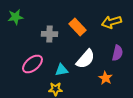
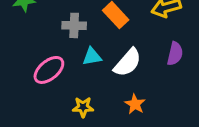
cyan triangle: (61, 70) -> (92, 57), moved
orange star: (105, 78) -> (135, 104), moved

